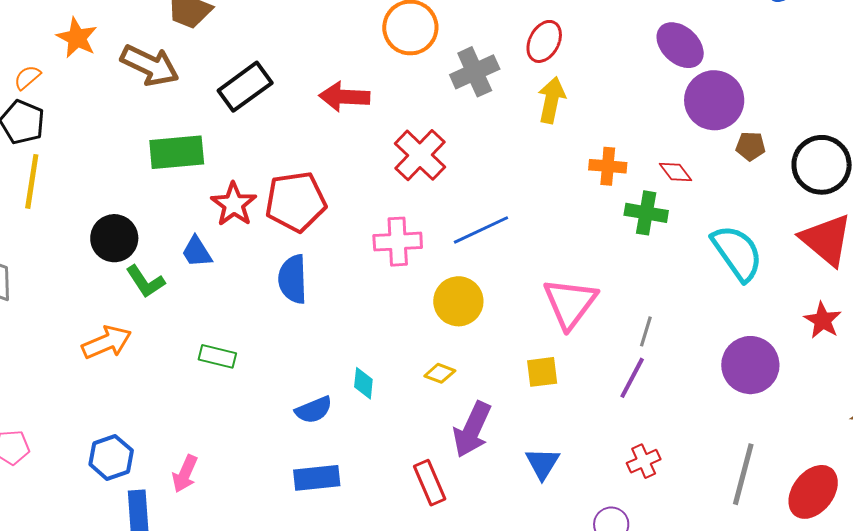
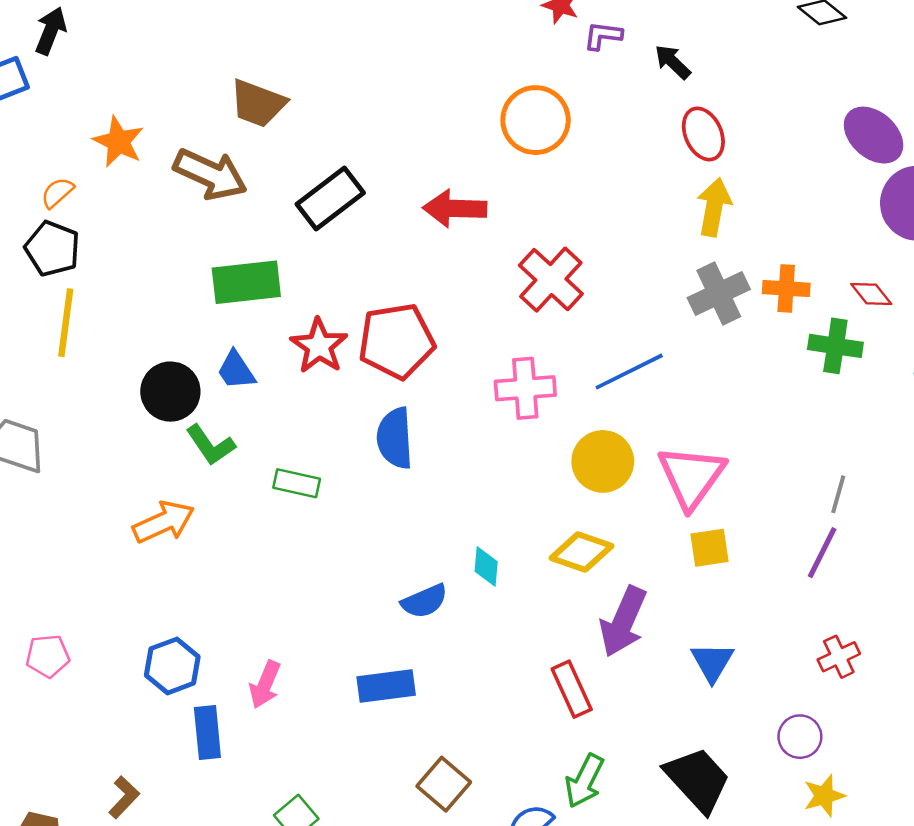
red ellipse: (544, 41) -> (703, 134), turned -51
gray cross: (475, 72) -> (719, 294), moved
blue trapezoid: (197, 252) -> (236, 370), moved
pink triangle: (570, 303) -> (691, 477), moved
green rectangle: (217, 356) -> (297, 483), moved
yellow diamond: (440, 373) -> (581, 552), size x1.6
blue rectangle: (317, 478) -> (386, 686), moved

